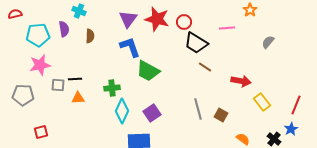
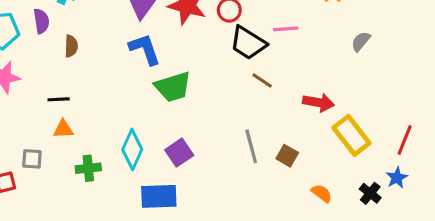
pink line: (227, 28) -> (286, 29), moved
brown semicircle: (90, 36) -> (71, 46), moved
green trapezoid: (148, 71) -> (173, 87), turned -45
gray square: (58, 85) -> (32, 159), moved
green cross: (112, 88) -> (88, 168), moved
yellow rectangle: (262, 102) -> (351, 135), size x1.4

